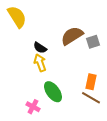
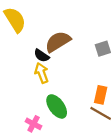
brown semicircle: (72, 36) -> (58, 42), moved

